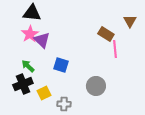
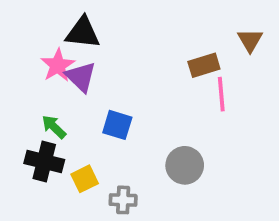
black triangle: (32, 13) -> (83, 33), moved
brown rectangle: (106, 34) -> (204, 65), turned -49
black cross: (23, 84) -> (44, 161), turned 36

